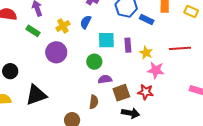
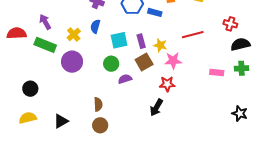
green rectangle: (33, 31) -> (45, 45), size x1.5
brown square: (121, 93) -> (144, 62), moved
black triangle: (36, 95) -> (61, 121), moved, size x0.7
brown semicircle: (94, 102) -> (98, 104), moved
black arrow: (131, 113) -> (156, 108), turned 120

